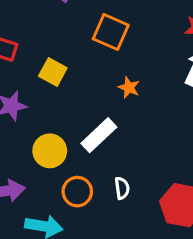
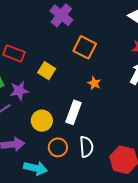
white rectangle: (99, 135) -> (73, 112), turned -30
white semicircle: (122, 188) -> (86, 147), size x1.5

